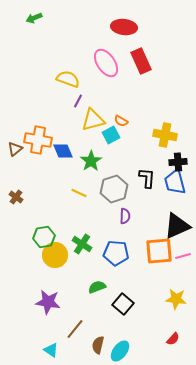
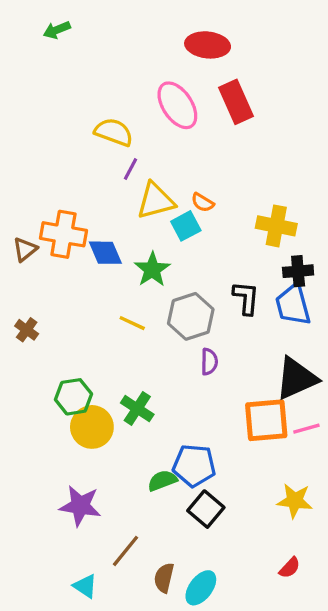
blue pentagon: (116, 253) -> (194, 466), moved

